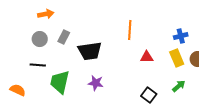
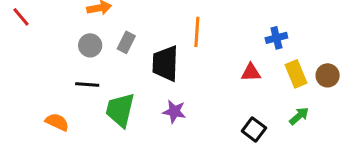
orange line: (130, 30) -> (197, 32), moved
blue cross: (181, 36) -> (276, 38), moved
black trapezoid: (90, 51) -> (165, 63), turned 100

